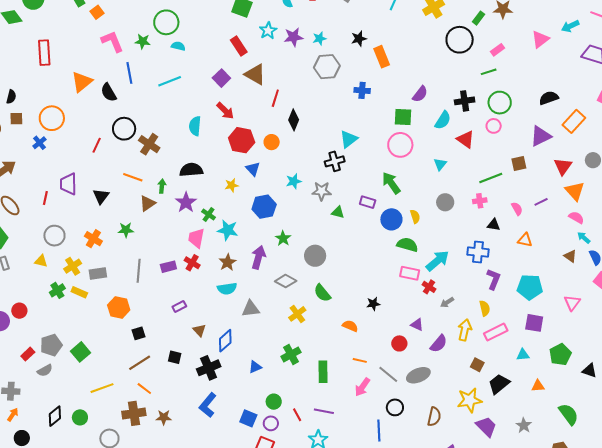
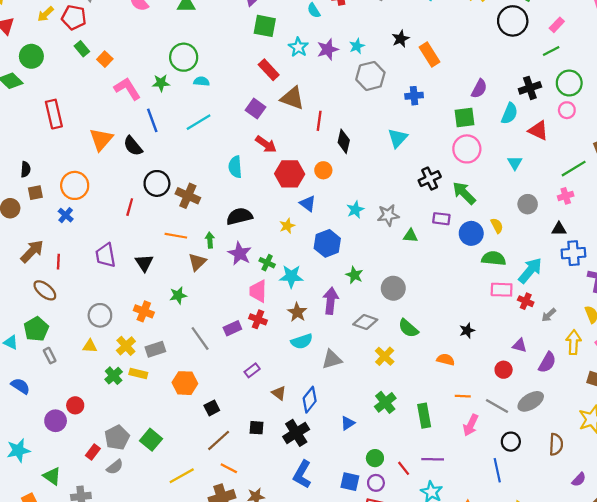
cyan triangle: (349, 139) -> (398, 138), moved
black cross: (335, 161) -> (430, 179), moved
red line: (45, 198) -> (58, 262), moved
black triangle: (494, 225) -> (559, 229), moved
gray line: (139, 271) -> (200, 339), turned -30

